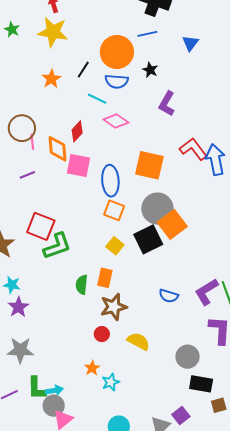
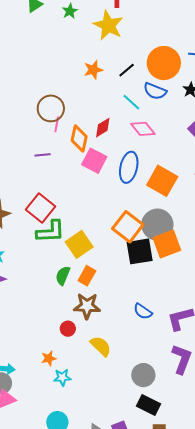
blue ellipse: (110, 181) -> (129, 167), moved
orange square: (114, 210) -> (128, 227), moved, size x1.4
yellow square: (115, 246) -> (79, 244), moved, size x1.5

